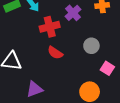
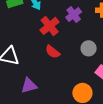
red cross: (50, 27) -> (50, 26), turned -30

